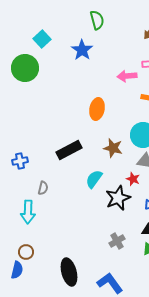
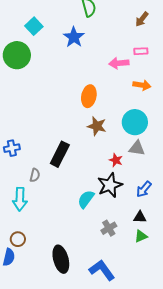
brown star: (113, 148) -> (97, 126), moved
black rectangle: (69, 150) -> (60, 154), moved, turned -35
cyan semicircle: (94, 179) -> (86, 199), moved
red star: (133, 179) -> (116, 160), moved

